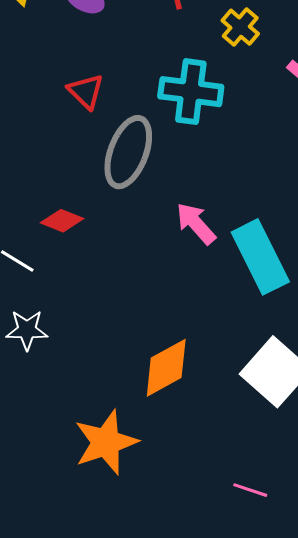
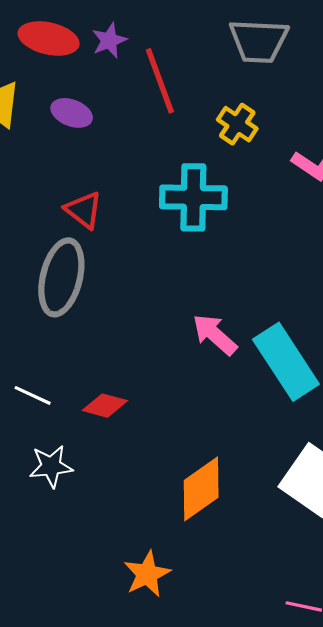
gray ellipse: (128, 152) -> (61, 277), moved
red diamond: (62, 221) -> (105, 406), moved
orange star: (106, 442) -> (147, 574), size x0.7

